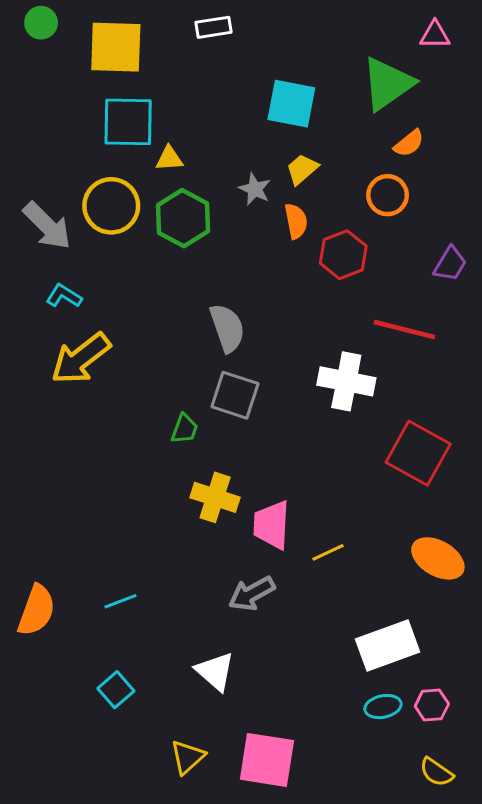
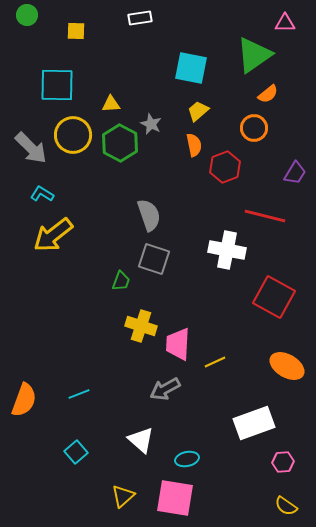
yellow square: (116, 47) -> (76, 31), size x0.5
cyan square: (128, 122) -> (57, 85), moved
gray star: (255, 189) -> (151, 124), moved
cyan ellipse: (383, 707) -> (187, 459), moved

